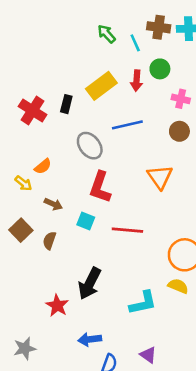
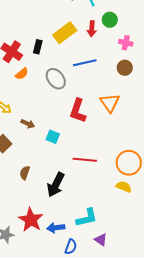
orange semicircle: (43, 166) -> (22, 74), moved
red L-shape: (100, 187) -> (78, 111), moved
red line: (127, 230) -> (85, 160), moved
brown semicircle: (49, 241) -> (25, 173), moved
cyan L-shape: (143, 303) -> (87, 218), moved
red star: (57, 306) -> (31, 220), moved, size x1.4

